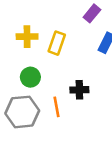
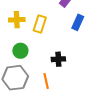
orange line: (56, 107) -> (46, 81), moved

